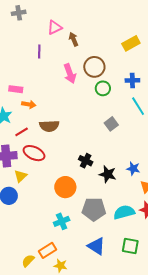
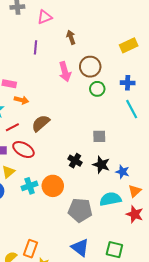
pink triangle: (55, 27) -> (45, 17), moved
gray square: (111, 124) -> (99, 136), moved, turned 32
brown semicircle: (49, 126) -> (41, 123), turned 138
black star: (108, 174) -> (101, 165), moved
cyan semicircle: (124, 212) -> (110, 199), moved
cyan cross: (62, 221) -> (30, 186), moved
orange rectangle: (47, 250) -> (31, 249), turned -42

